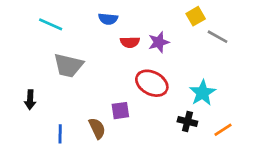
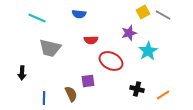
gray line: (218, 37) -> (163, 15), moved
red semicircle: (130, 42) -> (91, 40), moved
purple star: (159, 42) -> (129, 33), moved
cyan star: (202, 93) -> (148, 51), moved

